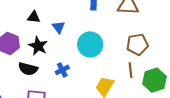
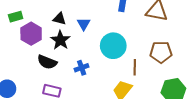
black triangle: (34, 17) -> (59, 19), moved
brown line: (131, 70) -> (135, 67), moved

